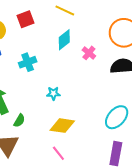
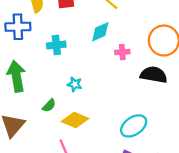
pink cross: (89, 53) -> (122, 52), turned 32
green semicircle: (19, 121) -> (49, 106), moved

